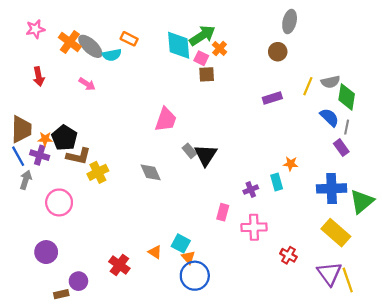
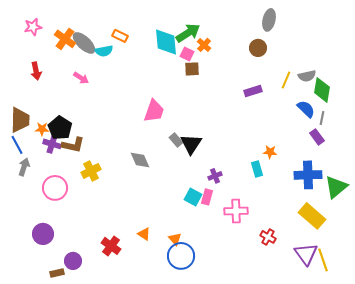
purple cross: (40, 155) -> (52, 144), moved
yellow cross: (98, 172) -> (91, 171), moved
purple cross: (251, 190) -> (215, 176), moved
cyan square: (181, 243) -> (193, 197), moved

